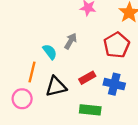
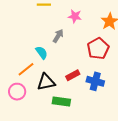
gray arrow: (71, 41) -> (58, 36), moved
orange line: (32, 72) -> (26, 69), turned 36
green rectangle: (90, 110) -> (61, 101), moved

